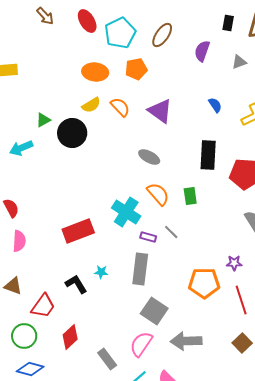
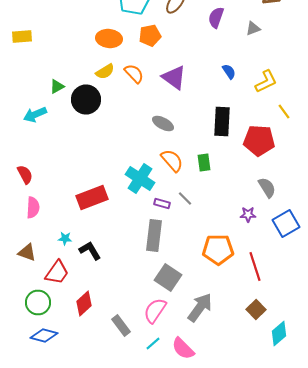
purple star: (234, 263) -> (248, 214), moved
cyan star: (101, 272) -> (65, 238), moved
gray arrow: (186, 341) -> (200, 308), turned 128

